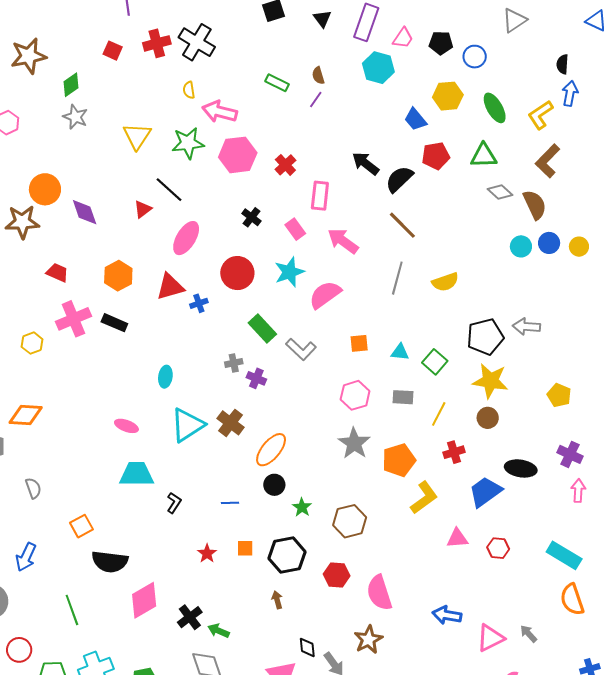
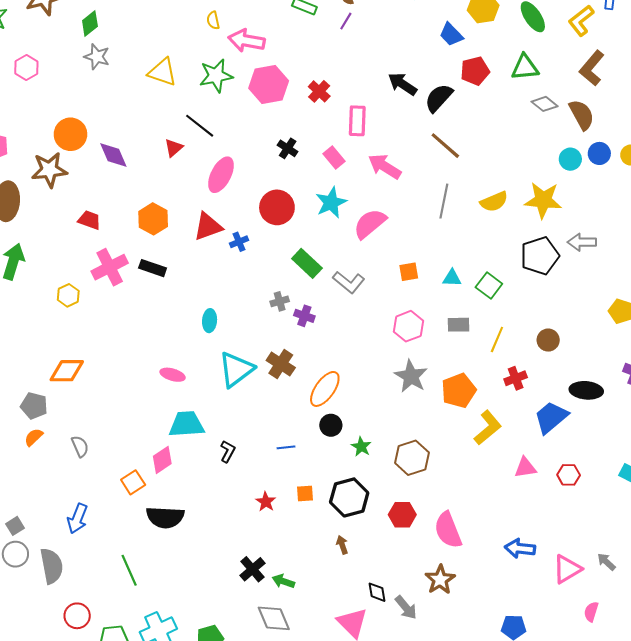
yellow triangle: (137, 136) -> (162, 72), turned -40
yellow star: (490, 381) -> (543, 200), moved
pink diamond: (144, 600) -> (162, 460), moved, size x0.7

